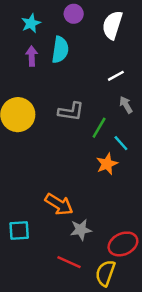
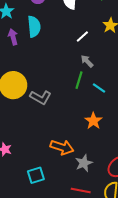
gray arrow: (126, 105) -> (87, 61), moved
gray L-shape: (71, 111) -> (41, 97), moved, turned 35
orange star: (107, 164) -> (93, 121), moved

